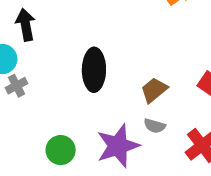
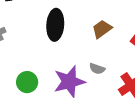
brown trapezoid: (154, 90) -> (102, 29), moved

